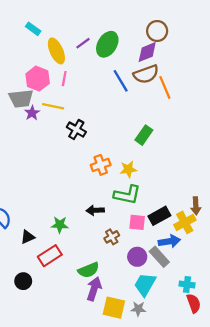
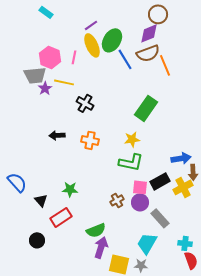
green ellipse: (107, 44) -> (112, 40), moved
yellow ellipse: (56, 51) -> (92, 45), moved
green rectangle: (144, 135) -> (146, 108), size x1.4
orange cross: (101, 165) -> (90, 140), moved, turned 30
black arrow: (95, 210) -> (57, 135), moved
black triangle: (28, 237) -> (41, 200), turned -48
blue arrow: (169, 241) -> (181, 158), moved
purple circle: (137, 257) -> (140, 202), moved

